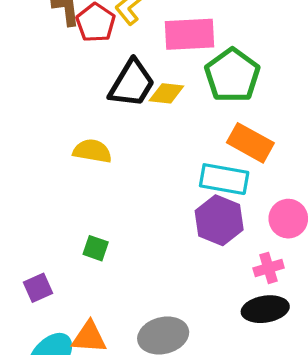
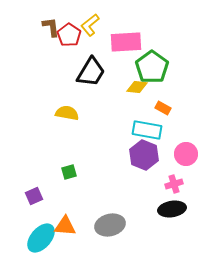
yellow diamond: (166, 93) -> (137, 87), moved
orange rectangle: (250, 143) -> (163, 108), size x0.6
green square: (96, 248) -> (69, 172), turned -35

